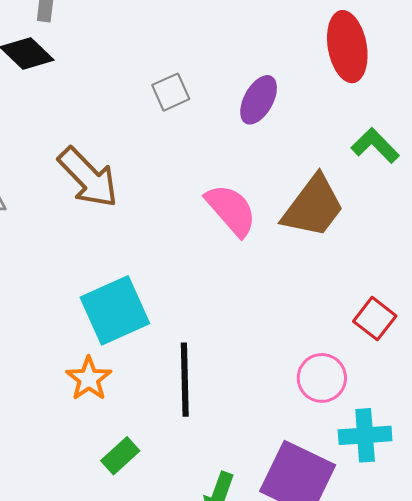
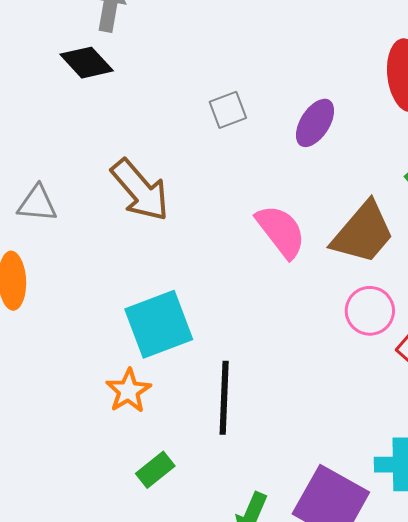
pink circle: (322, 378) -> (370, 311), moved

